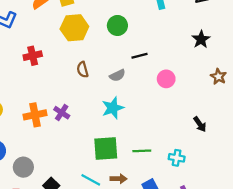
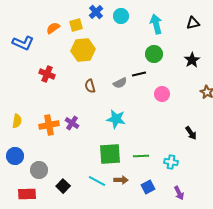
green circle: (117, 25) -> (154, 54), moved
red cross: (33, 56) -> (47, 74), turned 35
gray semicircle: (117, 75) -> (120, 83), moved
cyan star: (113, 108) -> (116, 119), turned 30

